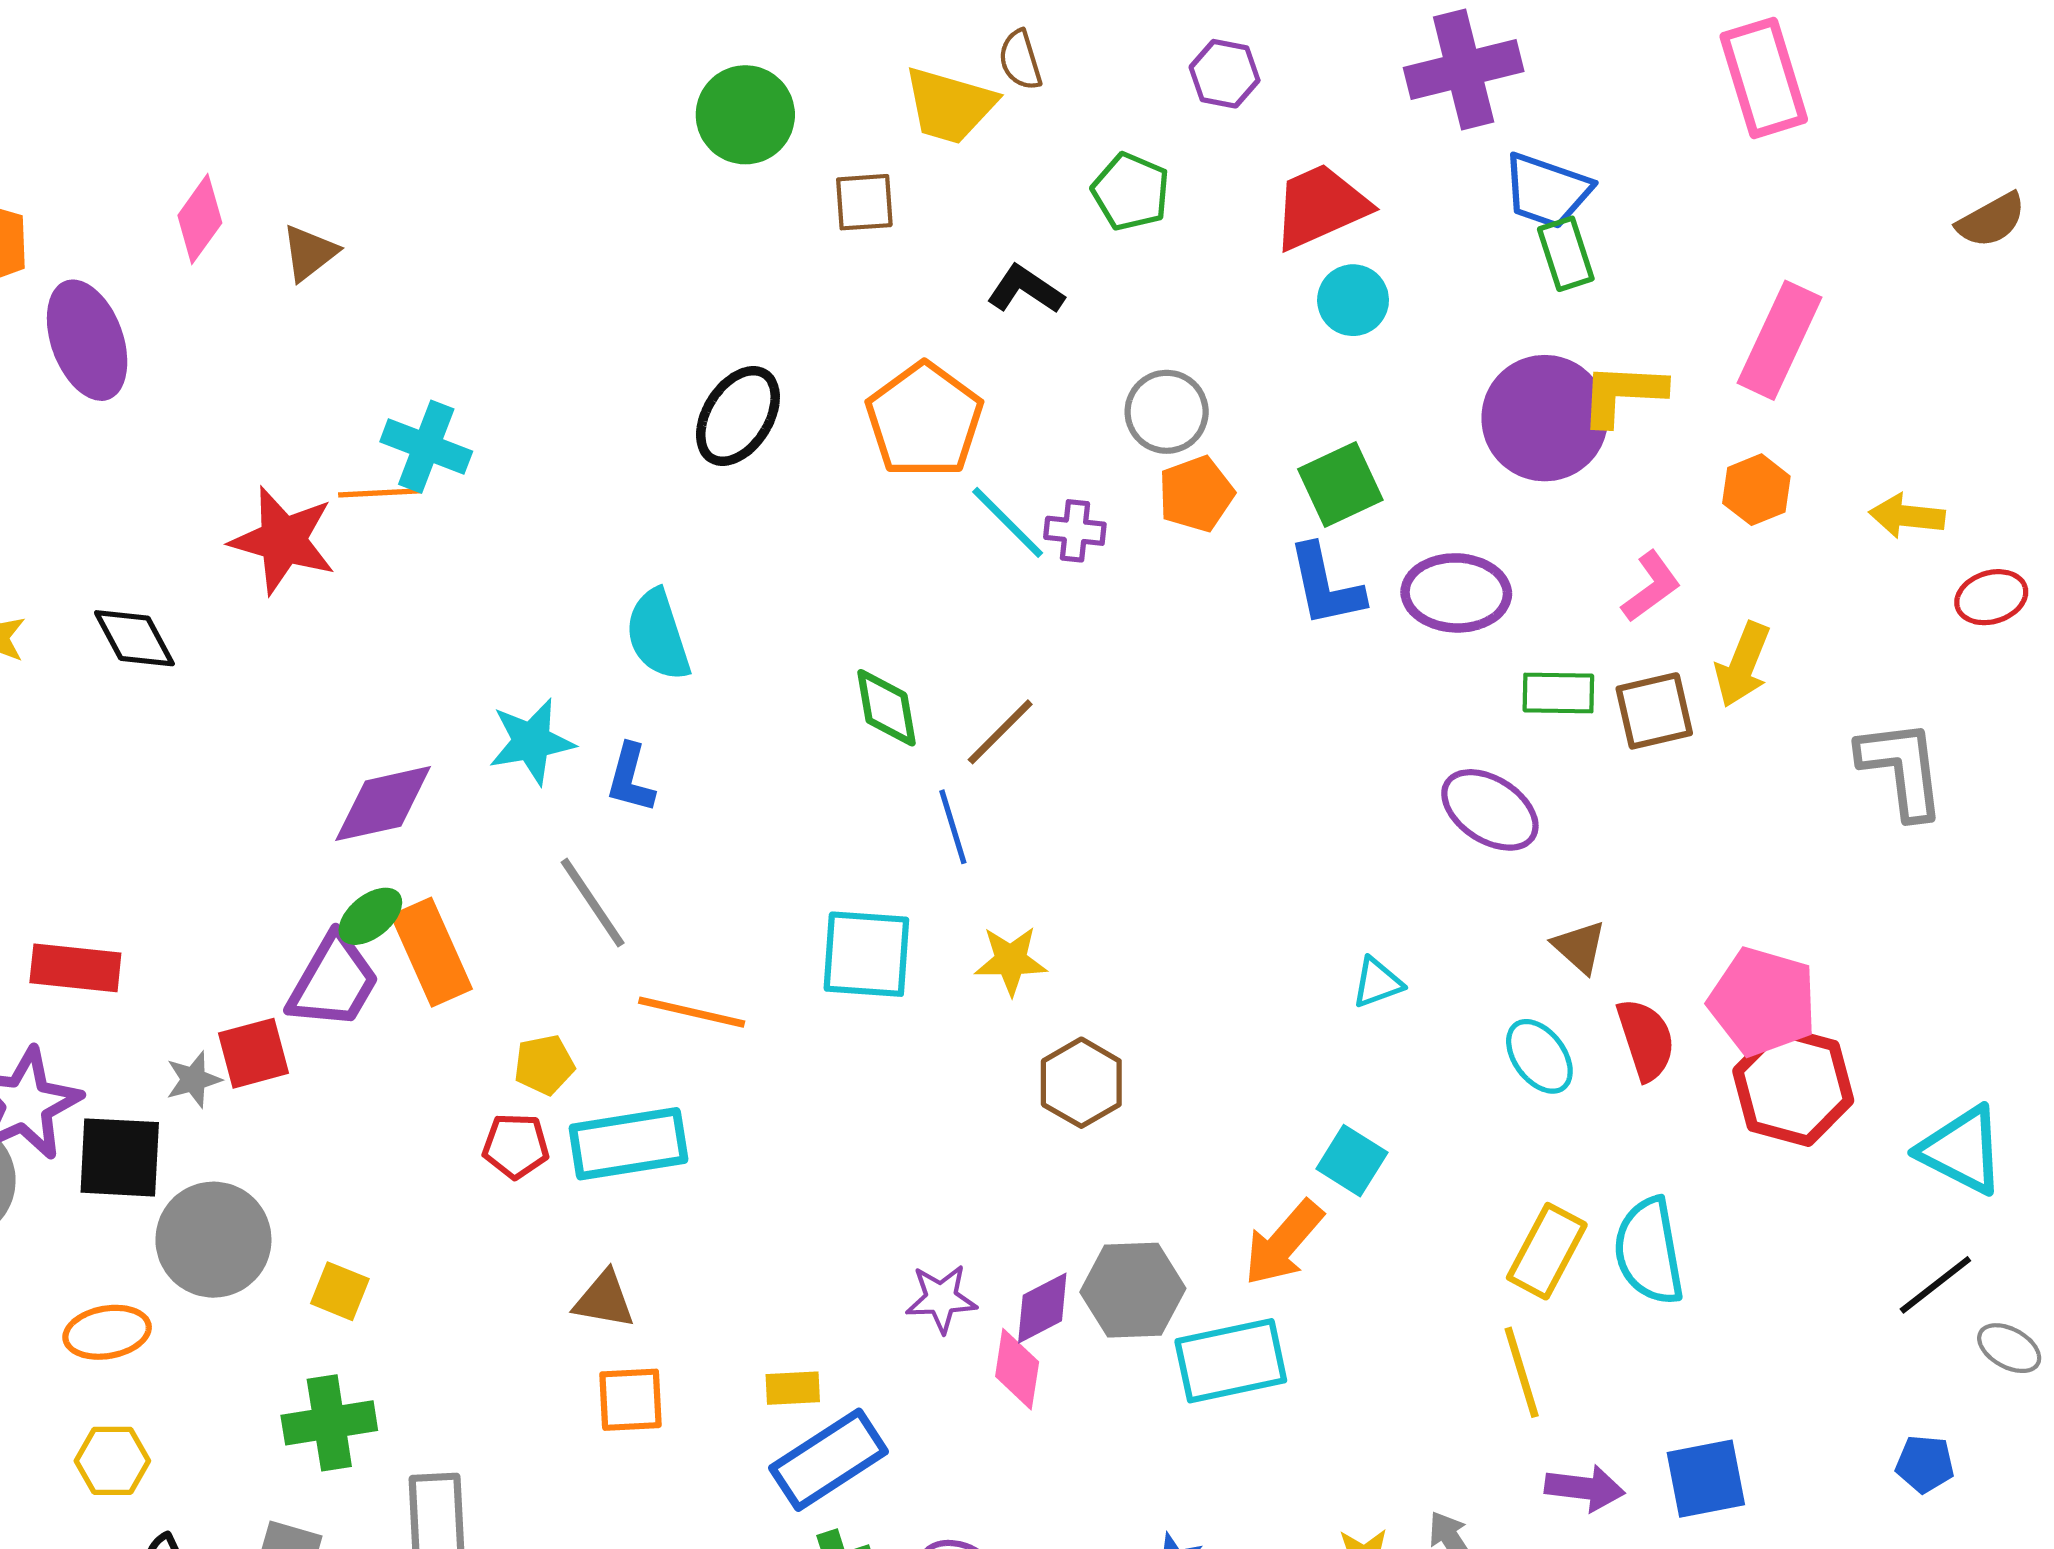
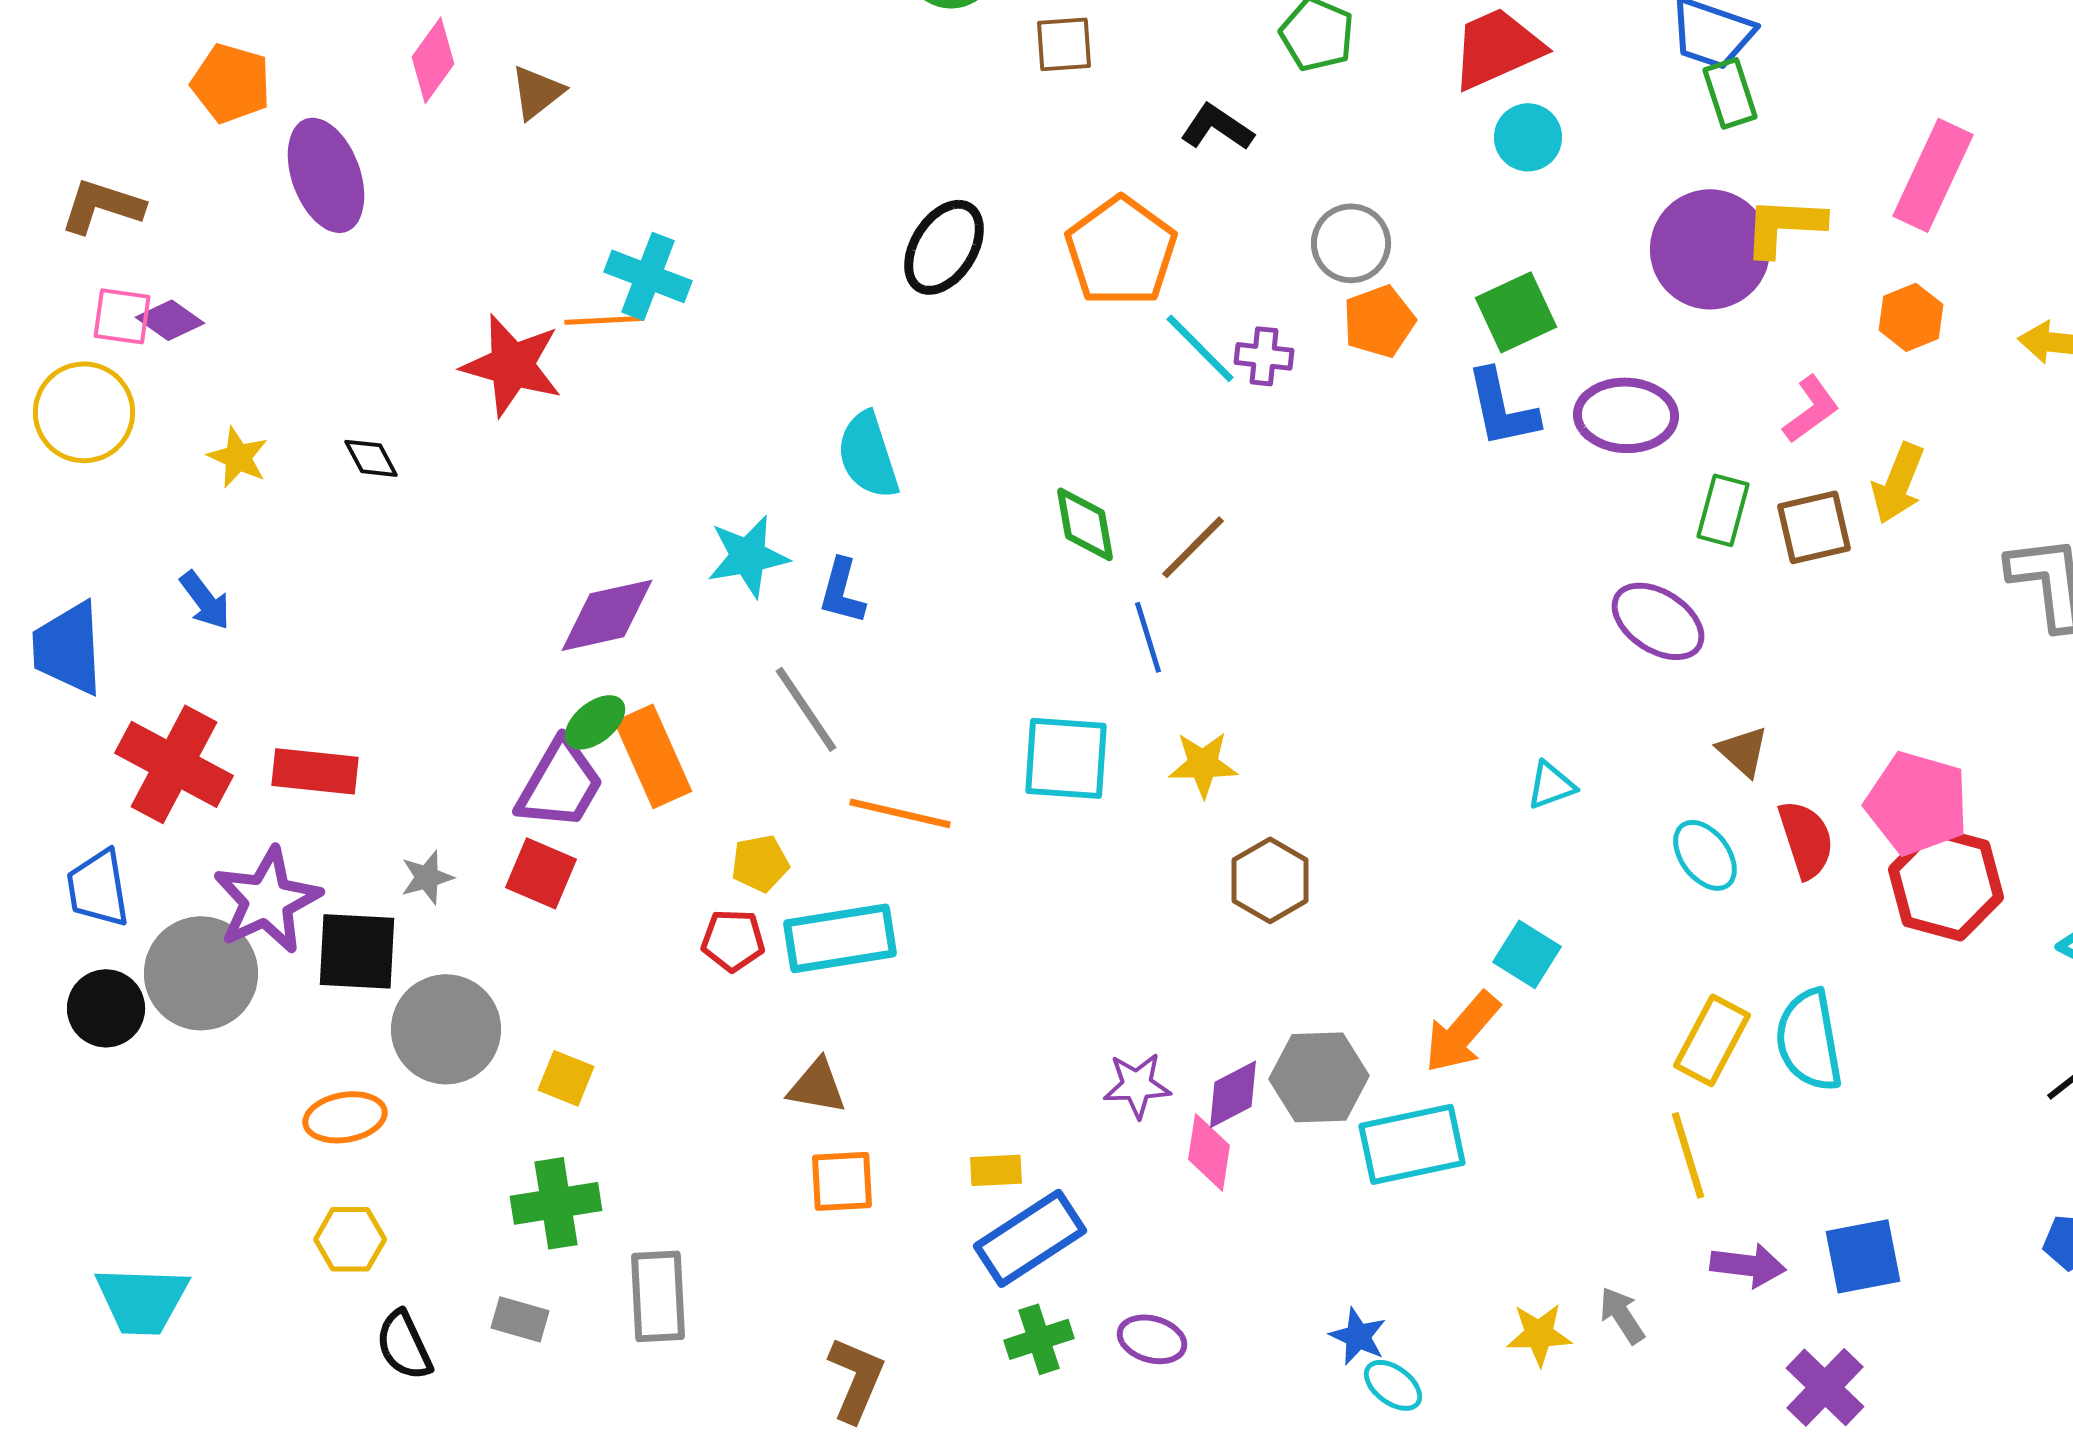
black diamond: (134, 638) -> (371, 458), size x0.7
green rectangle: (1558, 693) -> (1723, 510), turned -76
red square: (253, 1053) -> (541, 873), moved, turned 38

